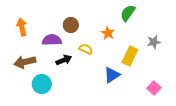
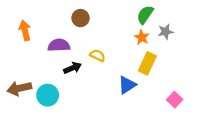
brown circle: (71, 25) -> (80, 18), moved
orange star: (108, 33) -> (142, 37), moved
gray star: (154, 42) -> (166, 32), moved
brown arrow: (25, 62) -> (19, 88), moved

